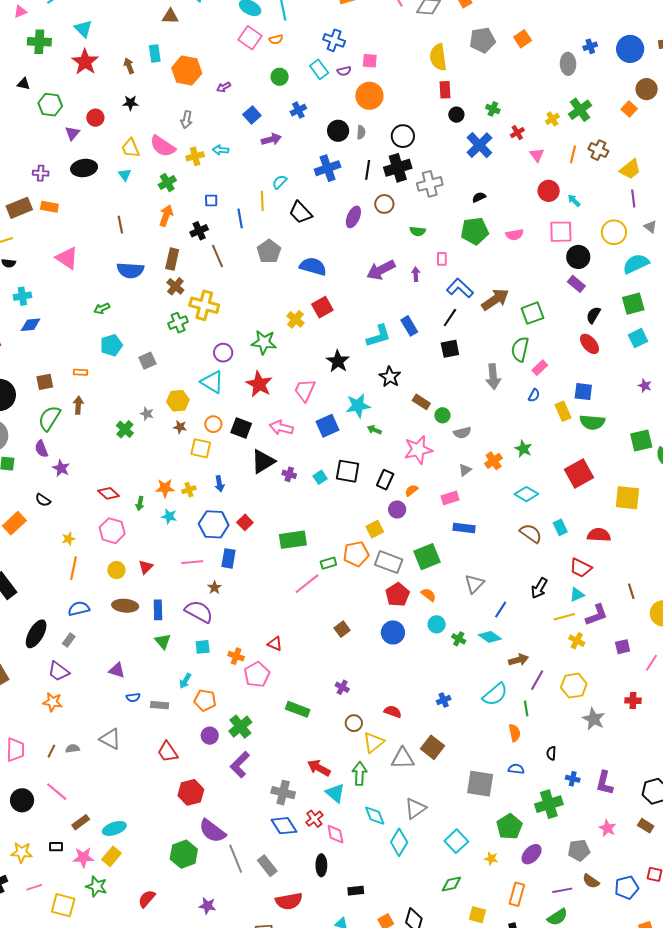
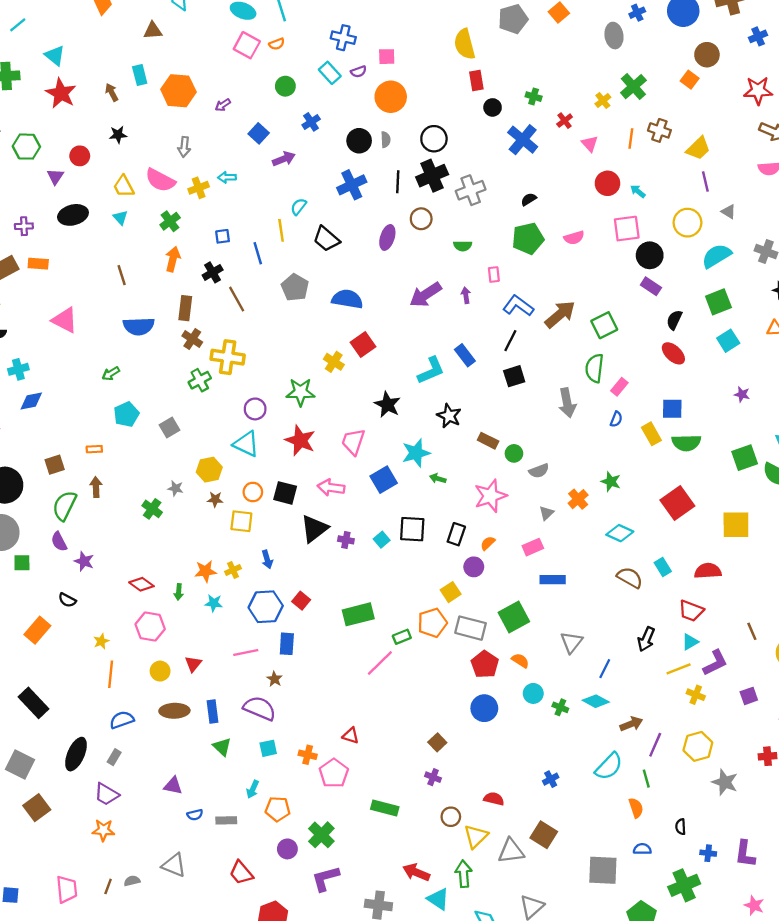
brown square: (342, 629) -> (437, 742), moved
purple L-shape: (240, 765) -> (326, 878), turned 36

